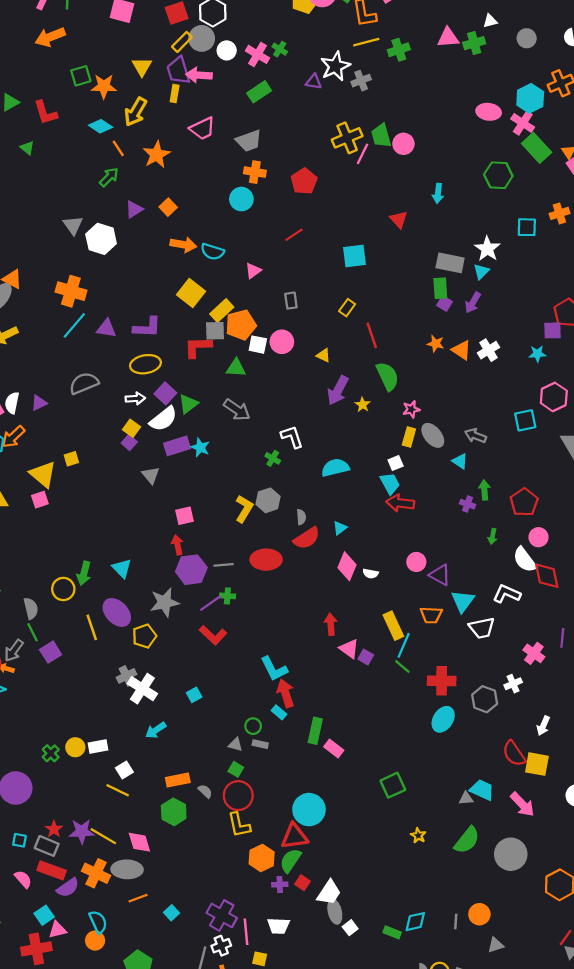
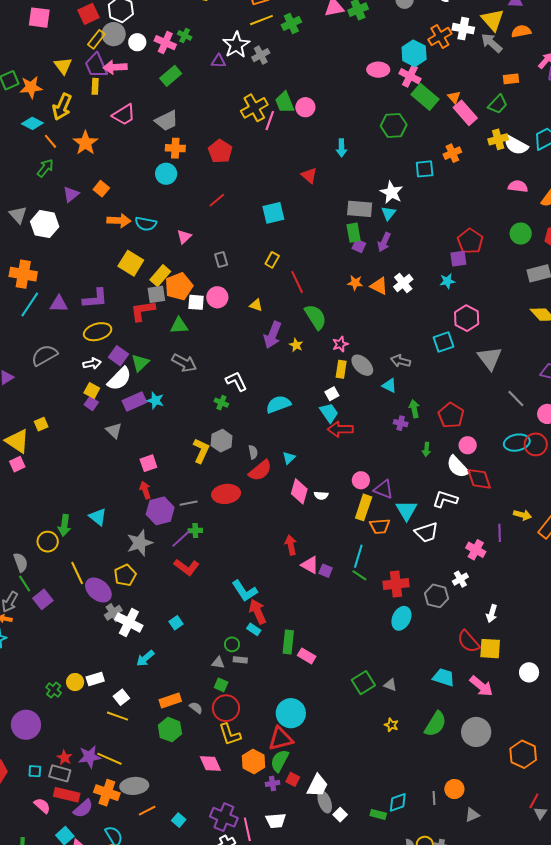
purple ellipse: (117, 612) -> (98, 590), moved
yellow rectangle: (393, 626) -> (364, 507), moved, turned 50
gray triangle: (466, 798) -> (390, 685), moved, turned 32
pink diamond: (139, 842) -> (210, 763), moved

